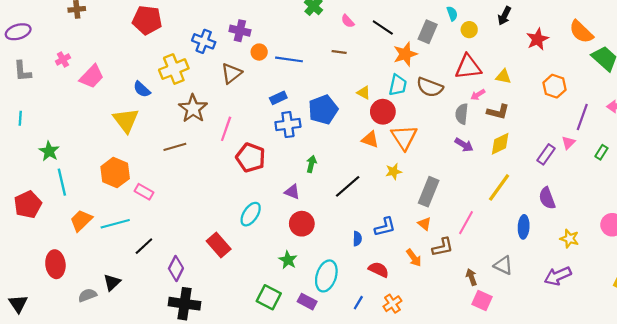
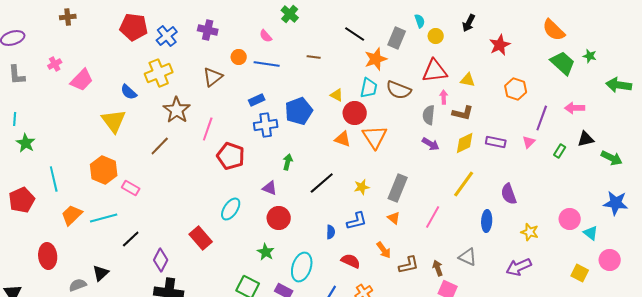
pink semicircle: (348, 21) -> (266, 36), moved
purple cross: (240, 31) -> (208, 30), moved
orange semicircle: (581, 32) -> (554, 30), moved
blue cross: (204, 41) -> (167, 36), moved, turned 30
pink arrow: (478, 95) -> (444, 97), turned 120
brown line: (175, 147) -> (160, 146), turned -30
green star: (49, 151) -> (26, 143), moved
purple rectangle: (546, 154) -> (496, 142), moved, turned 66
yellow star: (394, 171) -> (362, 187), moved
brown L-shape: (443, 247) -> (409, 265), moved

